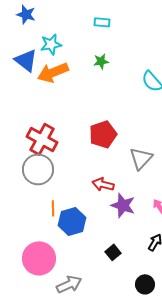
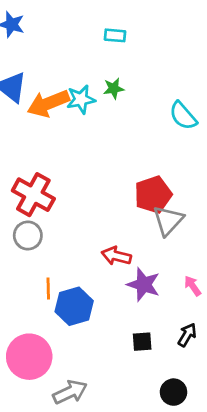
cyan star: (51, 44) -> (81, 99), moved
red pentagon: (103, 134) -> (153, 195), moved
gray circle: (38, 169) -> (28, 235), size x0.7
black square: (113, 252) -> (142, 342), moved, turned 35

